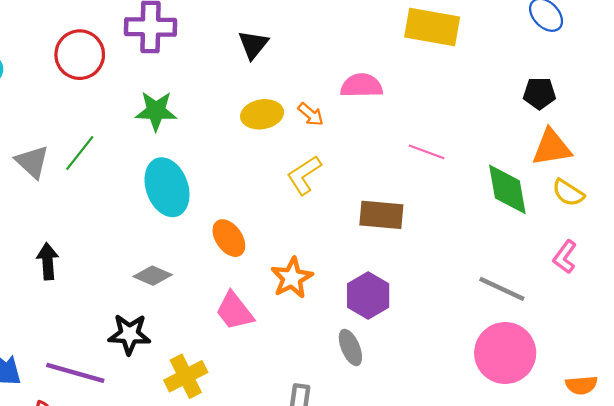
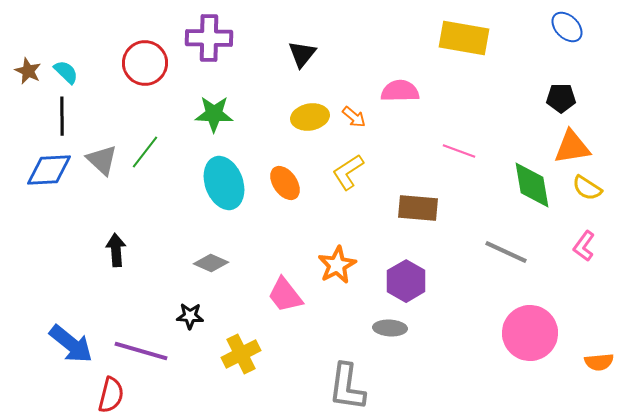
orange ellipse: (229, 238) -> (285, 183), moved
gray line: (502, 289) -> (506, 252), moved
black star: (129, 334) -> (190, 316), size x0.7
gray ellipse: (350, 347) -> (390, 328), turned -64

